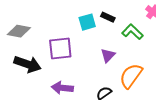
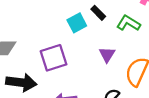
black rectangle: (108, 17) -> (98, 13), turned 32

